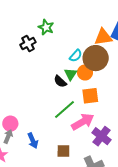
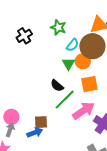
green star: (46, 27) -> (58, 27), moved
black semicircle: (60, 81) -> (57, 86), moved
blue arrow: (33, 141) -> (35, 132), turned -84
brown square: (63, 151) -> (41, 122), moved

